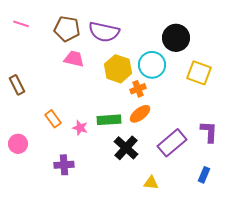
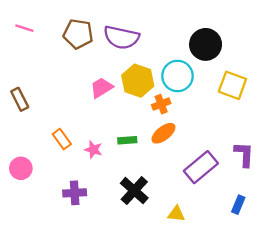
pink trapezoid: (74, 59) -> (102, 88), moved, turned -45
green rectangle: (109, 120) -> (127, 140), size x0.7
black cross: (126, 148) -> (134, 191), moved

